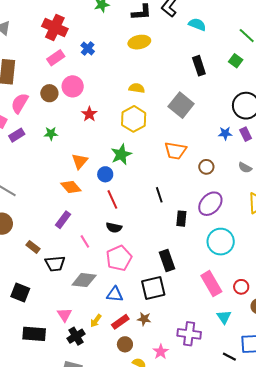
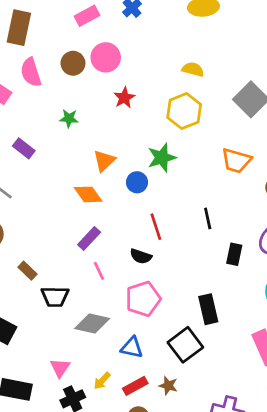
pink semicircle: (20, 103) -> (31, 72), turned -55
purple rectangle: (17, 135) -> (24, 148), moved, turned 63
red line: (112, 199) -> (156, 227), moved
purple rectangle: (63, 220) -> (89, 238), moved
black square: (153, 288) -> (185, 345), turned -30

